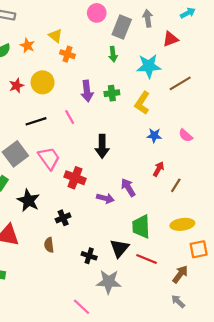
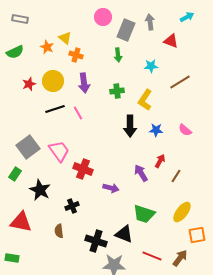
red triangle: (170, 39) -> (171, 41), turned 42
orange star: (27, 45) -> (47, 47), moved
cyan star: (149, 66) -> (151, 66), size x0.6
purple arrow: (87, 91) -> (84, 83), moved
black line: (36, 121) -> (55, 109), moved
black arrow: (102, 146) -> (130, 126), moved
purple arrow: (128, 187) -> (141, 173), moved
yellow ellipse: (182, 224) -> (182, 212), turned -45
green trapezoid: (141, 227) -> (144, 214), turned -70
black triangle: (119, 248) -> (124, 234), turned -48
black cross: (89, 256) -> (96, 241), size x1.5
red line: (147, 259) -> (152, 256), moved

